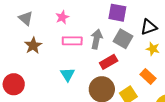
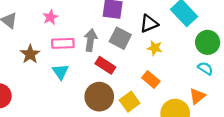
brown star: (33, 46) -> (30, 54), moved
red rectangle: (109, 62) -> (105, 65), turned 66
cyan triangle: (68, 74) -> (60, 72), moved

